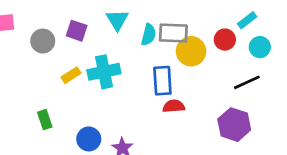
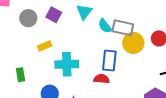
cyan semicircle: (149, 35) -> (105, 26), turned 119
cyan cross: (104, 72) -> (67, 64), moved
red semicircle: (174, 106) -> (102, 79), moved

